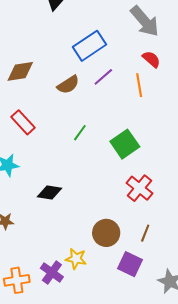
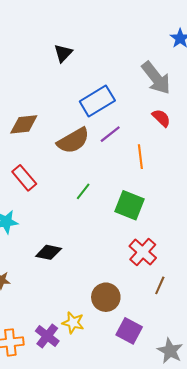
brown semicircle: (68, 85) -> (73, 141), size x1.4
orange line: (139, 85) -> (140, 157), moved
green square: (125, 144) -> (129, 205), turned -36
brown line: (145, 233) -> (160, 285), moved

